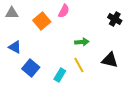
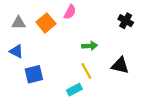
gray triangle: (12, 13) -> (19, 23), moved
blue square: (31, 68) -> (34, 74), turned 36
cyan rectangle: (60, 75) -> (74, 90), moved, turned 32

